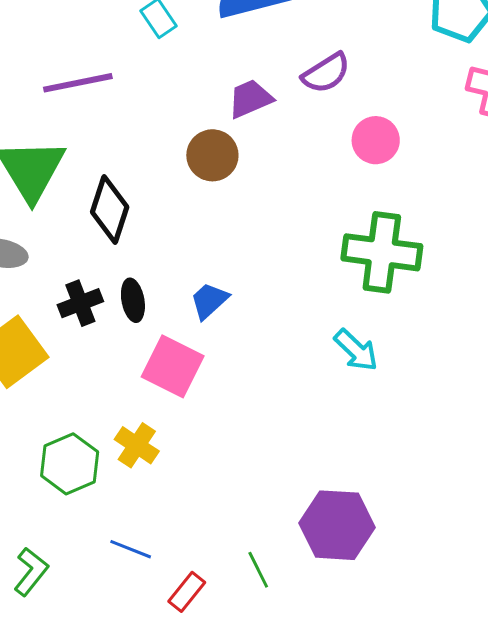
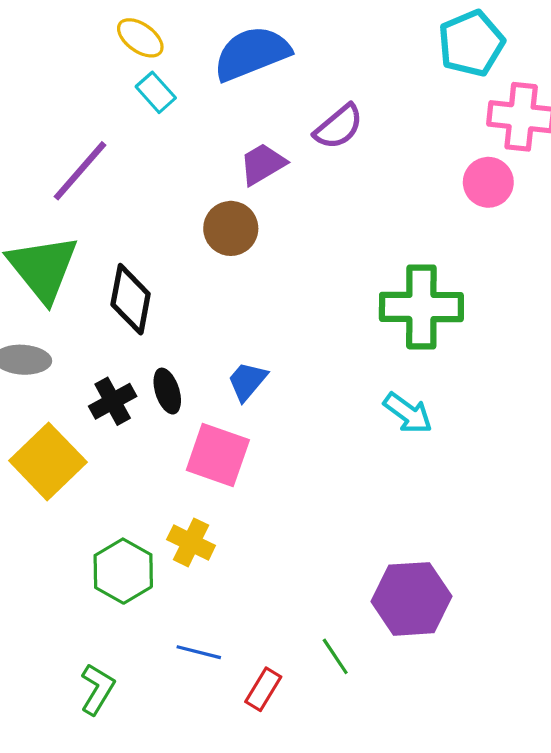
purple line: (78, 83) -> (80, 171), turned -30
pink circle: (376, 140) -> (488, 182), moved

